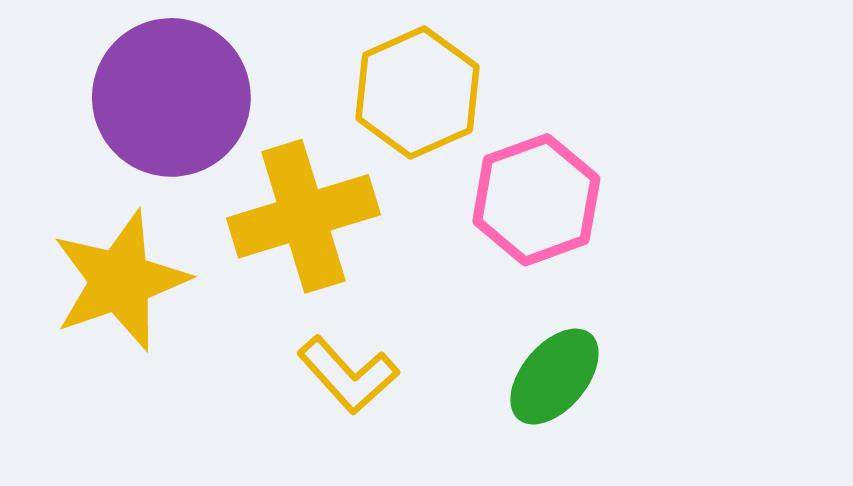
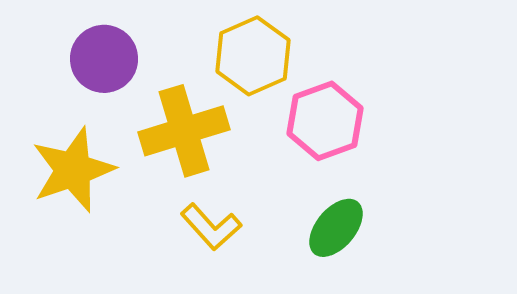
purple circle: (171, 97) -> (104, 59), size x0.7

